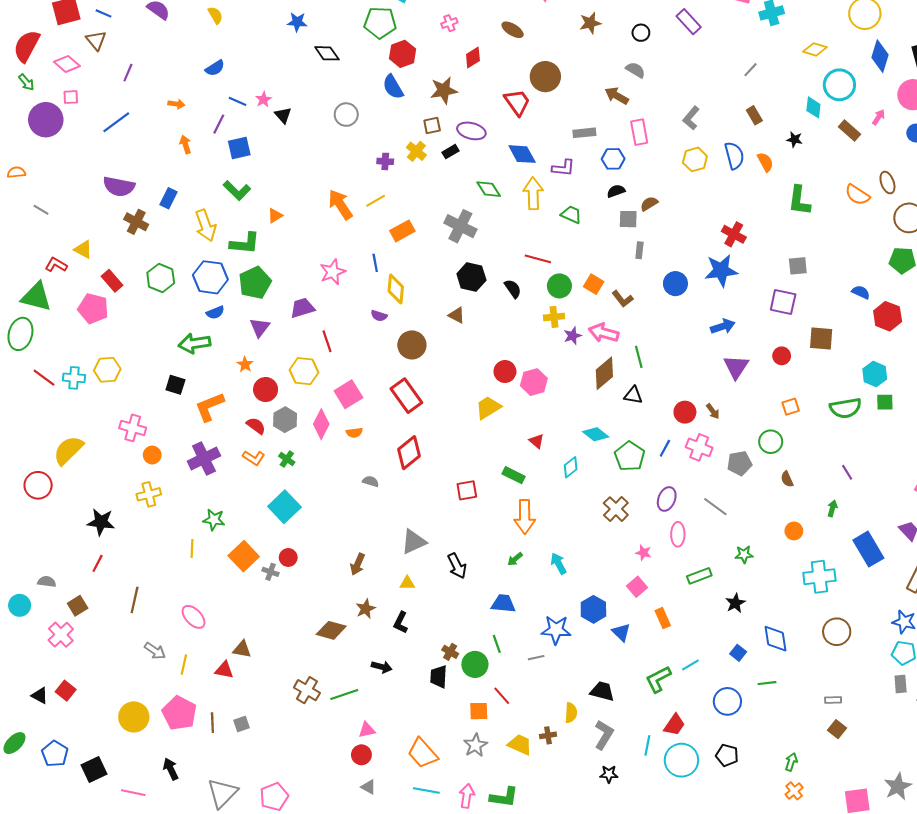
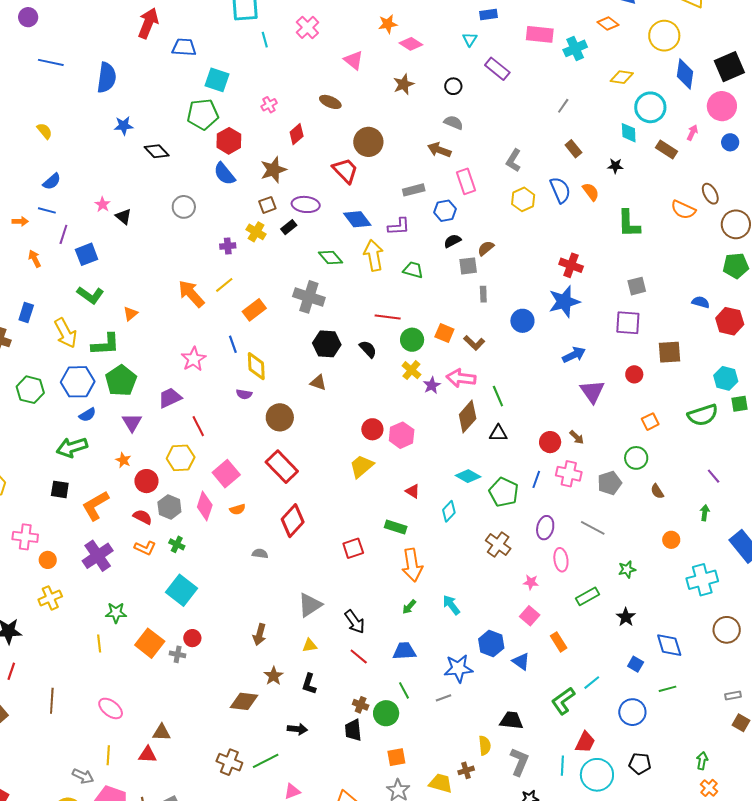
blue line: (238, 101) -> (47, 210), moved
yellow cross: (554, 317) -> (411, 370), turned -36
gray arrow: (155, 651) -> (83, 776), moved
red line: (502, 696) -> (359, 657), moved

